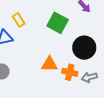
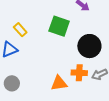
orange triangle: (49, 64) -> (59, 83), moved

